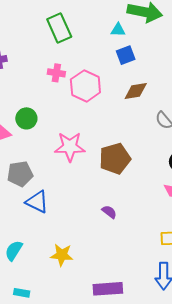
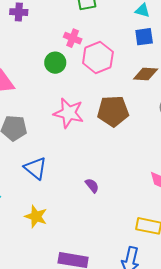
green circle: (26, 118) -> (55, 63), moved
brown pentagon: (115, 159) -> (113, 111), moved
blue triangle: (37, 202) -> (35, 168), moved

